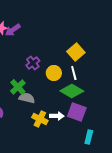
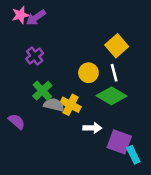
purple cross: (33, 63) -> (35, 56), moved
purple square: (77, 112) -> (119, 142), moved
yellow cross: (40, 119) -> (71, 105), moved
cyan rectangle: (89, 137) -> (133, 155), turned -40

